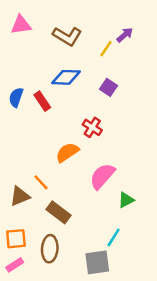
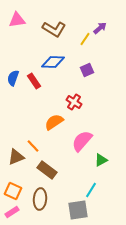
purple square: (109, 87) -> (87, 70), turned 32
orange square: (16, 239) -> (13, 191), turned 30

